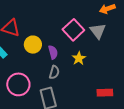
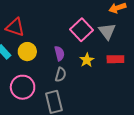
yellow circle: (33, 45) -> (27, 52), moved
red rectangle: (105, 93) -> (115, 59), moved

